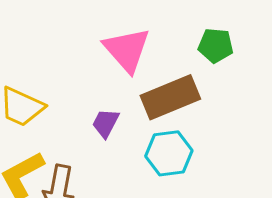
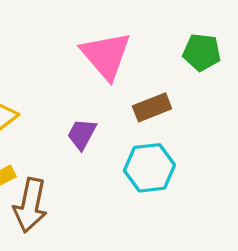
brown rectangle: (170, 97) -> (152, 107), size x0.6

